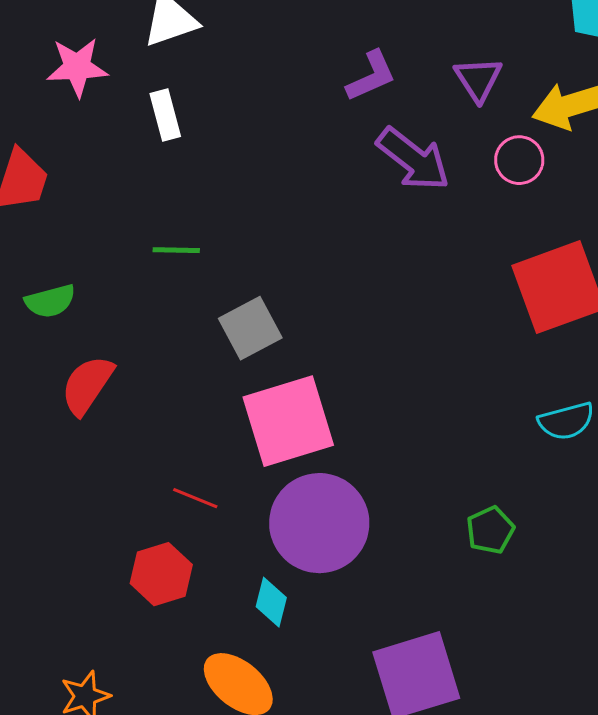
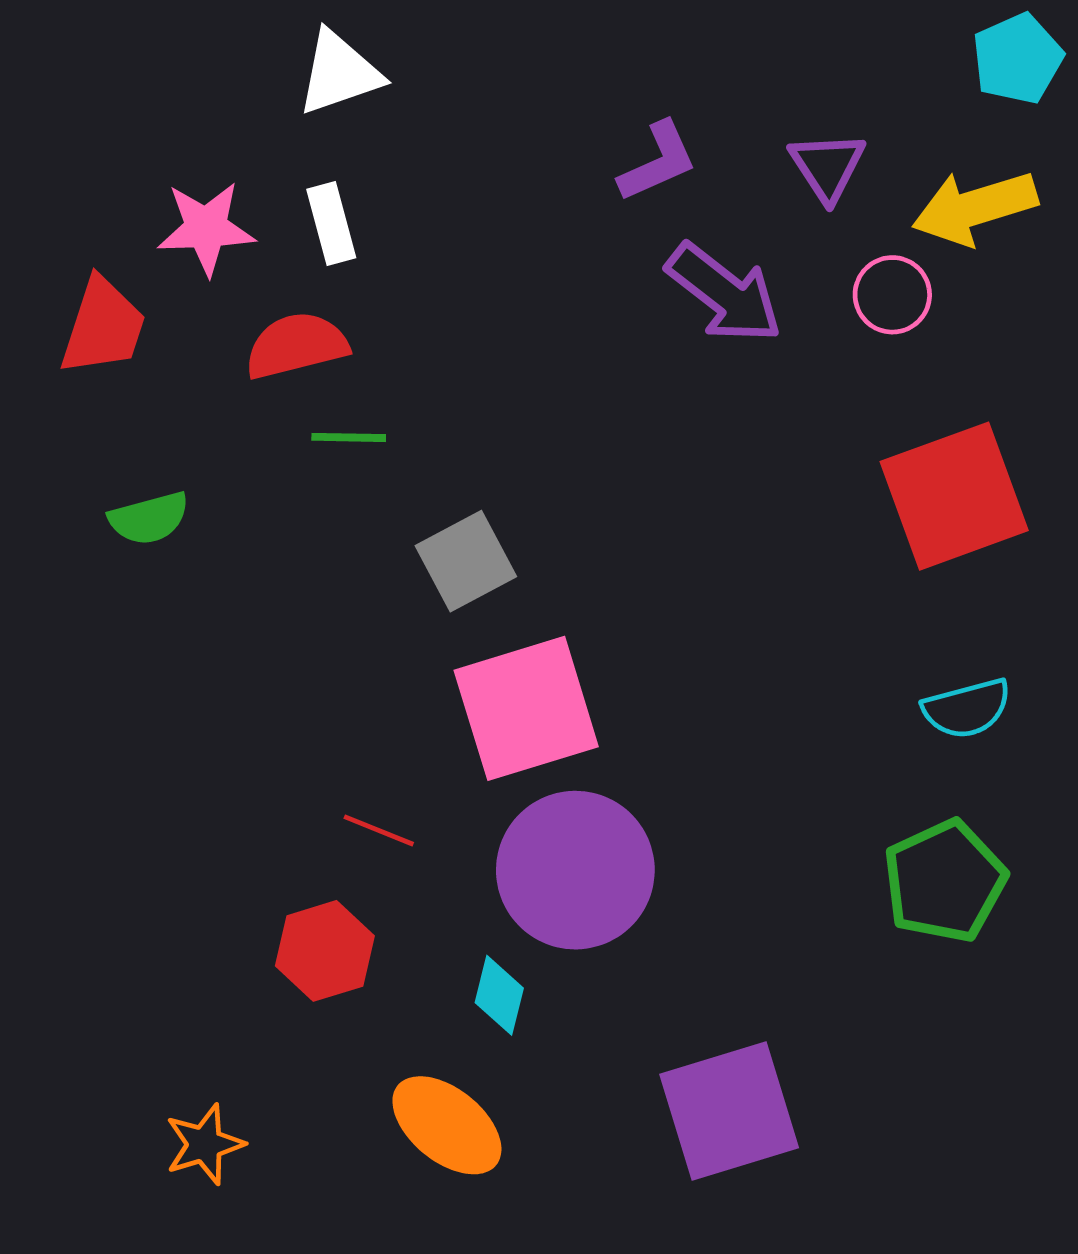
pink star: (77, 67) -> (206, 228), moved
red semicircle: (87, 385) -> (296, 346), moved, turned 42
green pentagon: (490, 530) -> (945, 881), moved, size x1.6

